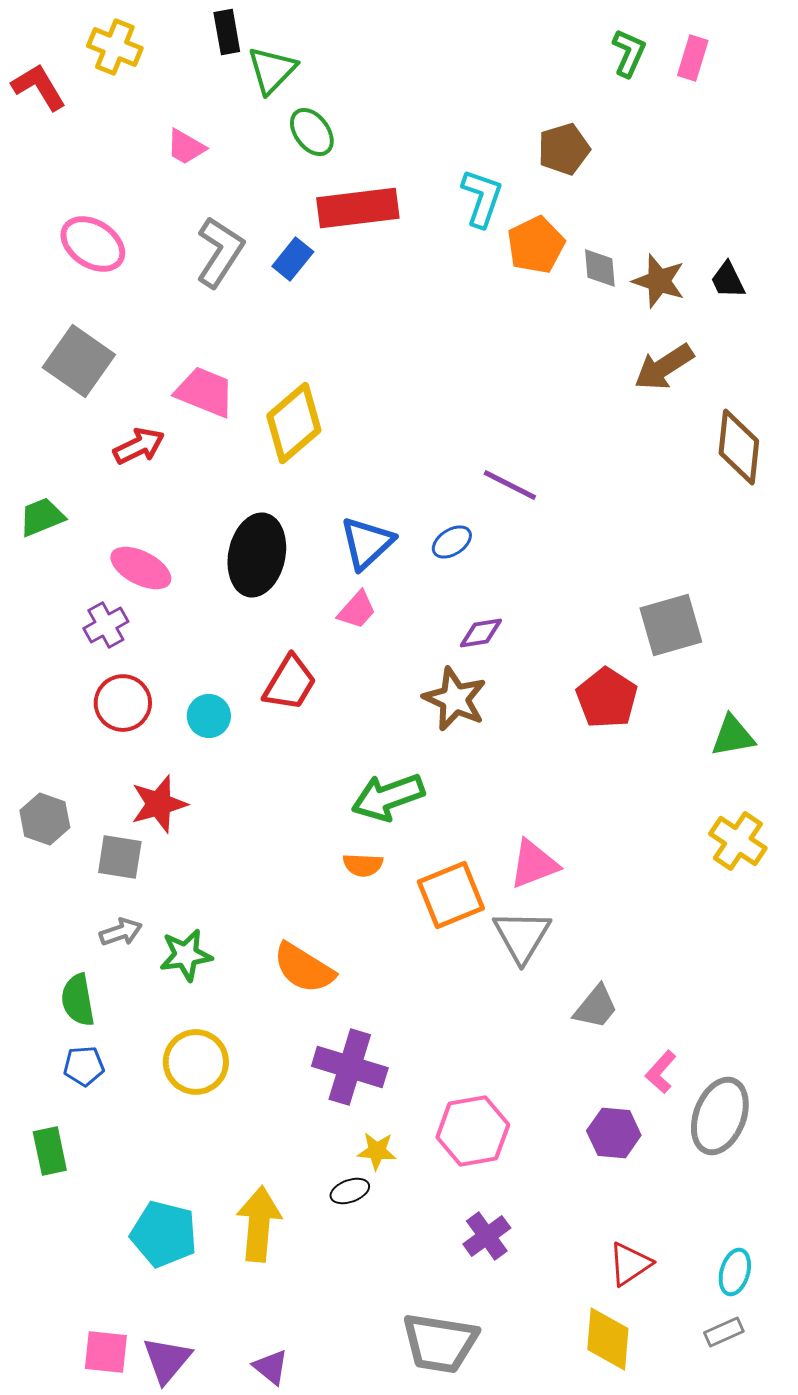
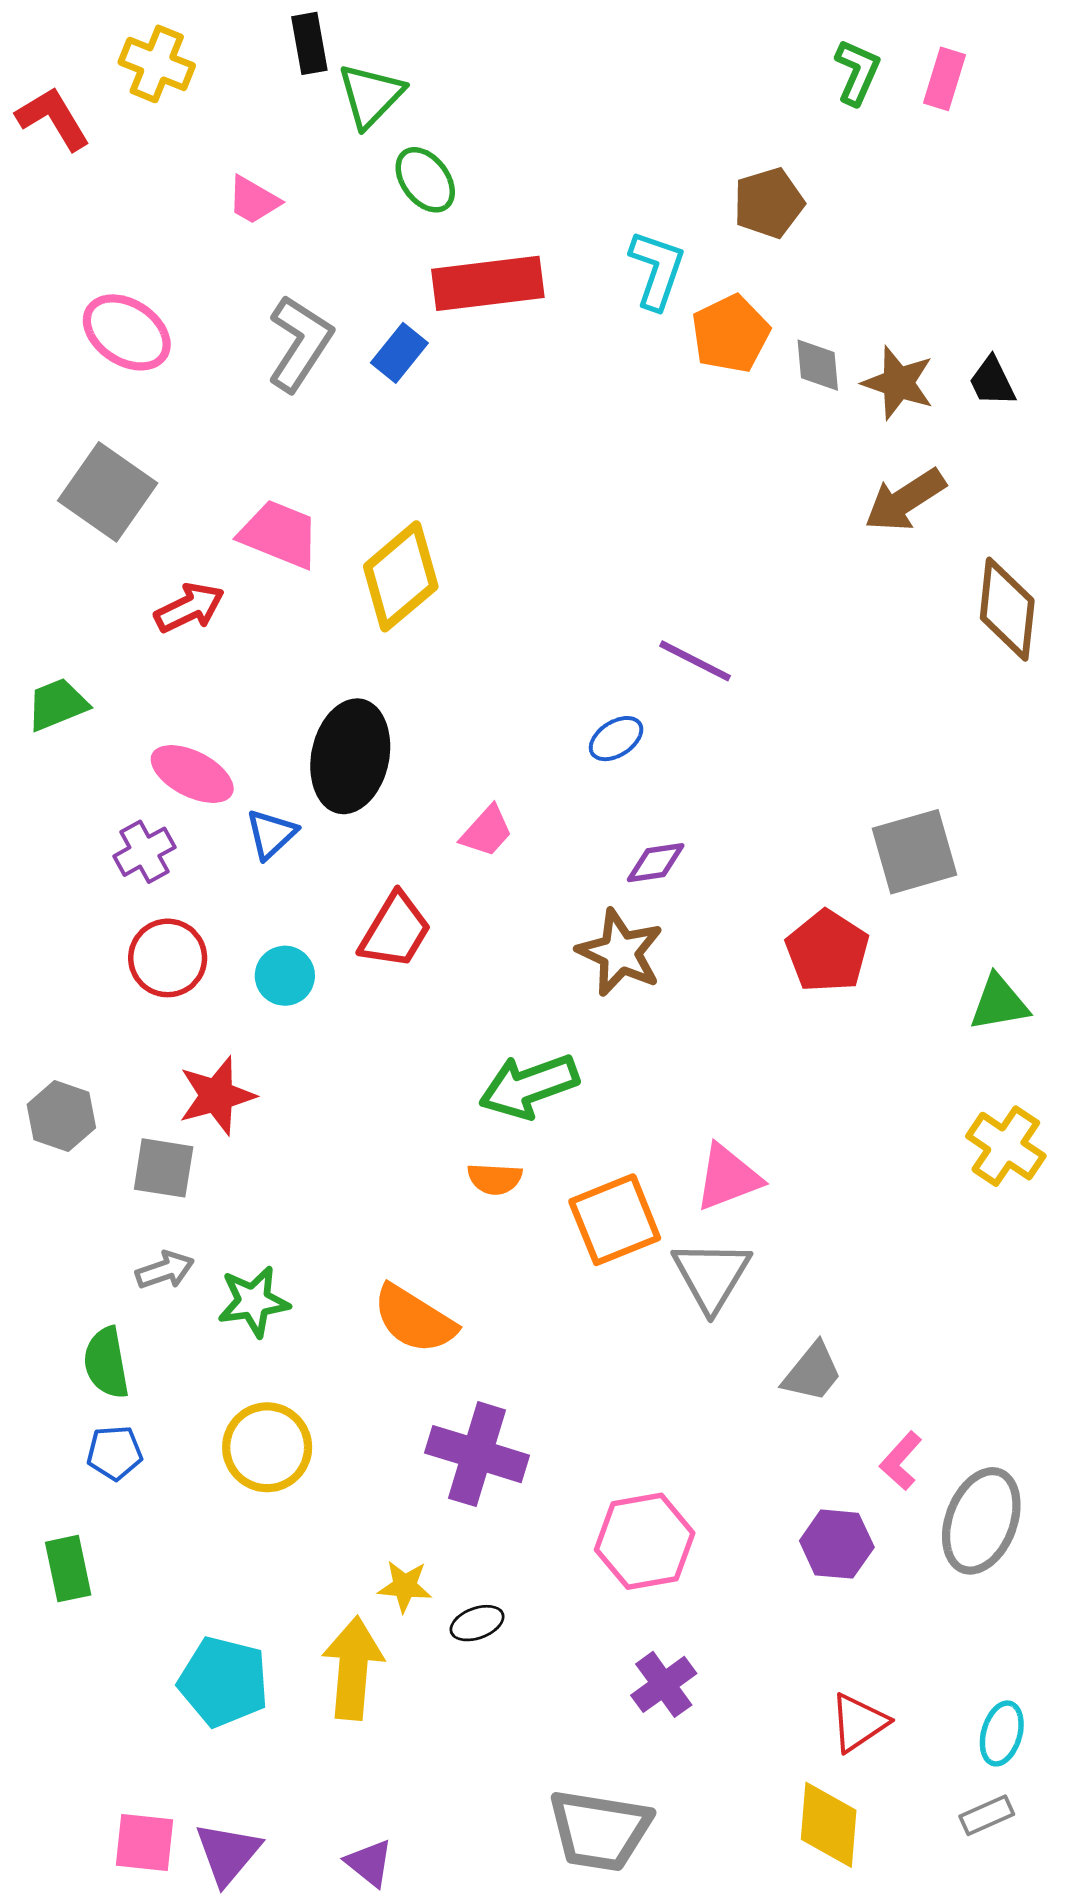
blue triangle: (367, 543) -> (271, 834), moved, size x0.7
yellow star: (377, 1151) -> (405, 1586), moved

